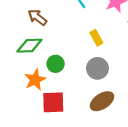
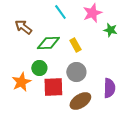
green diamond: (29, 46) -> (48, 43), moved
red square: (53, 102) -> (53, 87), moved

